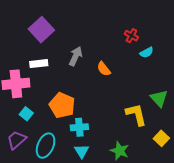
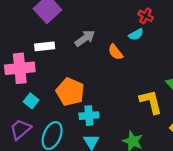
cyan semicircle: (147, 52) -> (136, 34), moved
gray arrow: (76, 56) -> (85, 38), turned 30

